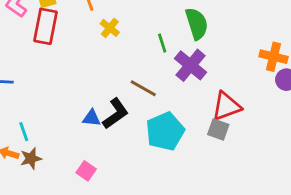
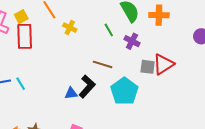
orange cross: (273, 57) -> (159, 15), moved
purple cross: (191, 65) -> (132, 41), size x0.7
gray square: (218, 130) -> (148, 67), moved
cyan line: (24, 132) -> (21, 84), moved

